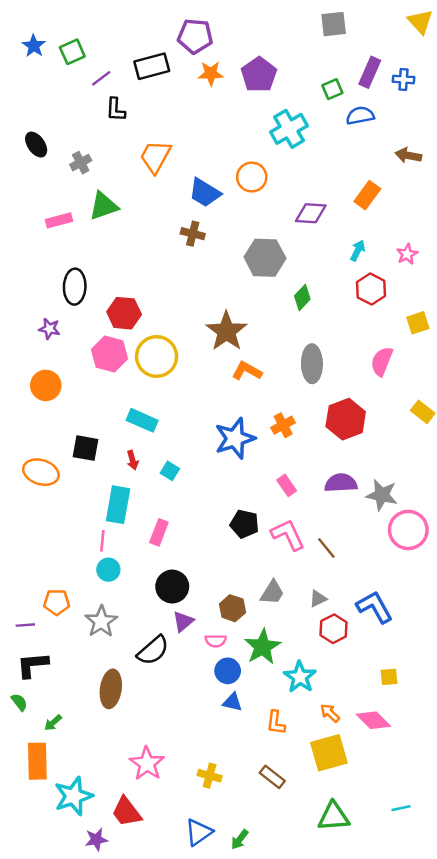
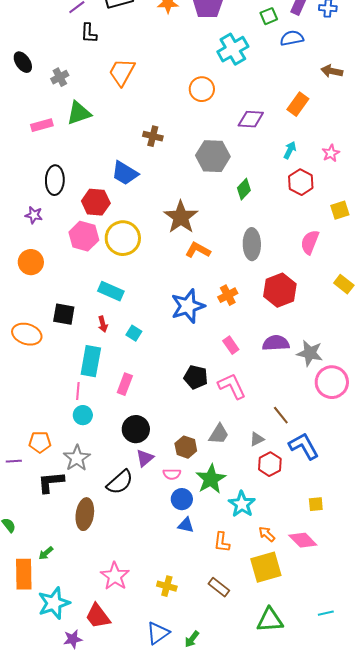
blue trapezoid: (205, 193) -> (125, 173), moved
brown line: (326, 548) -> (281, 415), moved
black L-shape: (33, 665) -> (51, 482), moved
green arrow: (53, 723) -> (46, 553), moved

